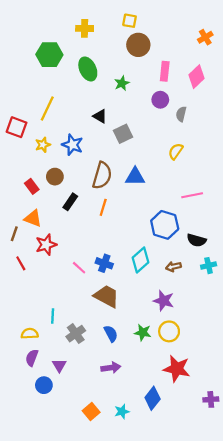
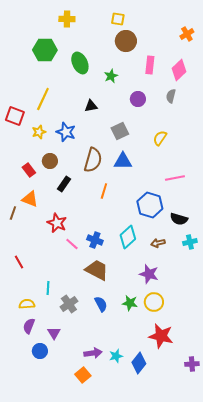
yellow cross: (85, 28) -> (67, 19), moved
purple circle: (160, 100) -> (138, 99), moved
gray semicircle: (181, 114) -> (171, 96), moved
black triangle: (100, 116) -> (91, 106), turned -40
gray square: (123, 134) -> (120, 131), moved
orange line: (103, 207) -> (104, 191), moved
red star: (46, 245) -> (57, 223), moved, turned -30
red line: (21, 263) -> (19, 262), moved
purple arrow: (111, 368) -> (93, 353), moved
cyan star: (122, 412) -> (116, 356), moved

